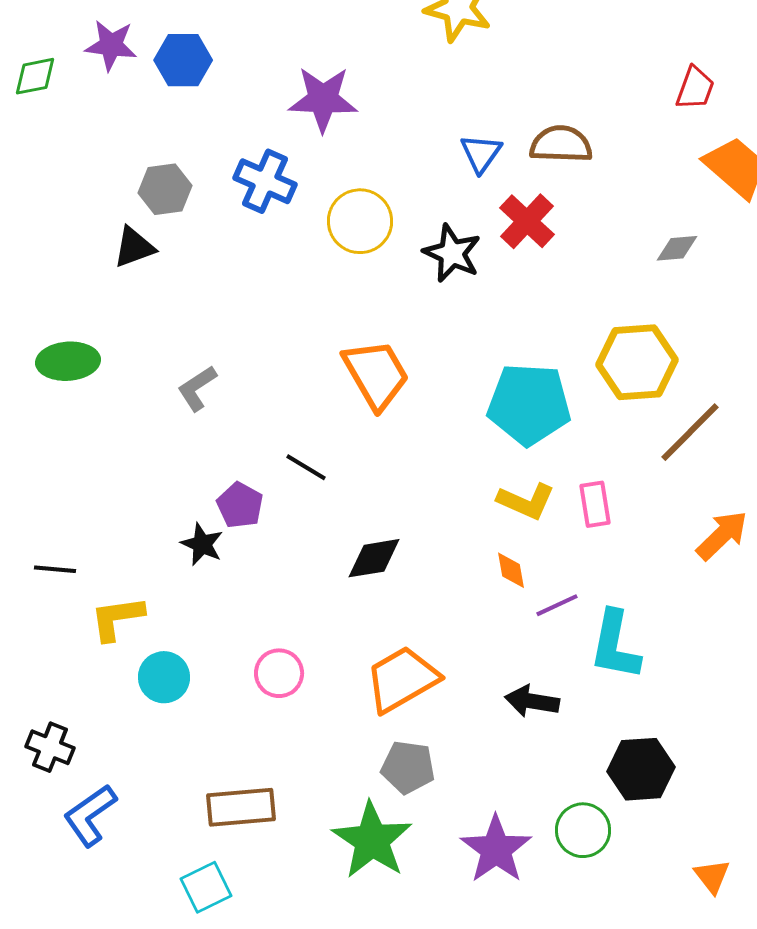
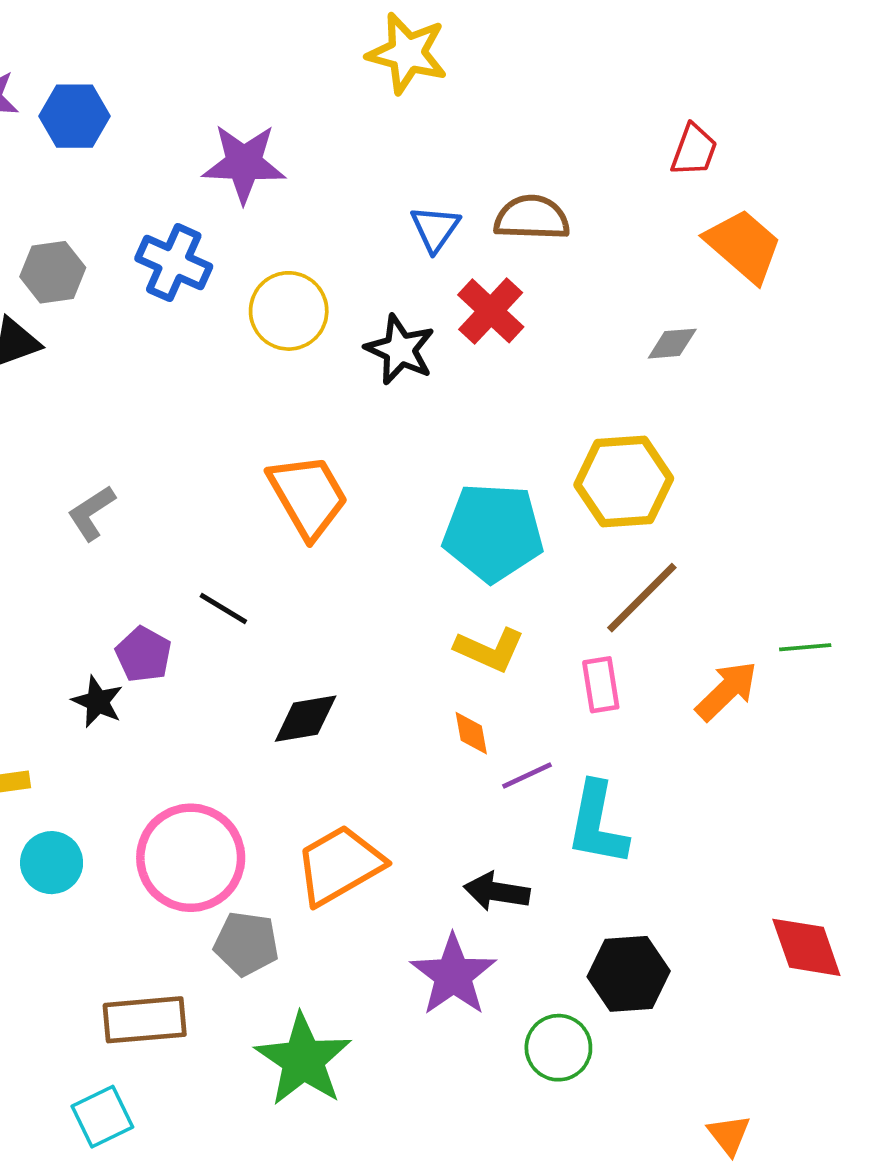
brown line: (690, 432) -> (642, 598), moved
pink rectangle: (595, 504) -> (601, 685), moved
pink circle: (279, 673) -> (191, 858), size x1.8
gray pentagon: (408, 767) -> (246, 944), moved
purple star: (496, 849) -> (453, 975), moved
orange triangle: (712, 876) -> (729, 1135), moved

